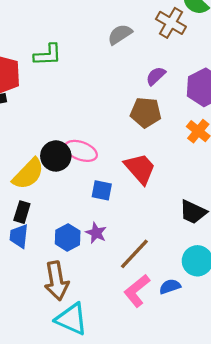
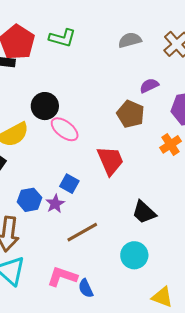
black circle: (56, 156) -> (45, 106), moved
blue square: (102, 190) -> (69, 184), moved
blue semicircle: (170, 287) -> (86, 288), moved, turned -114
pink L-shape: (137, 291) -> (62, 277), moved, turned 40

